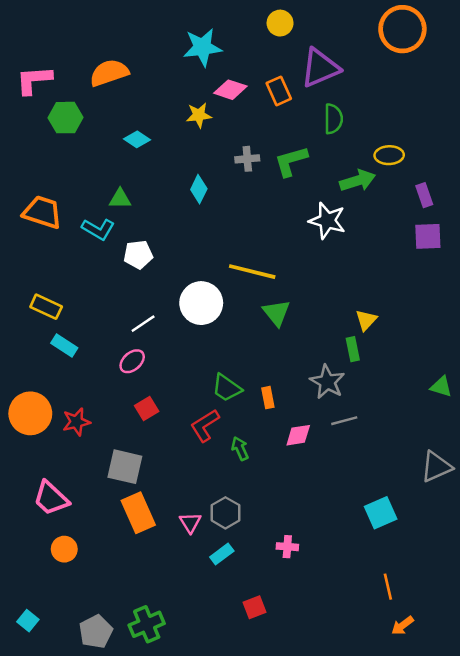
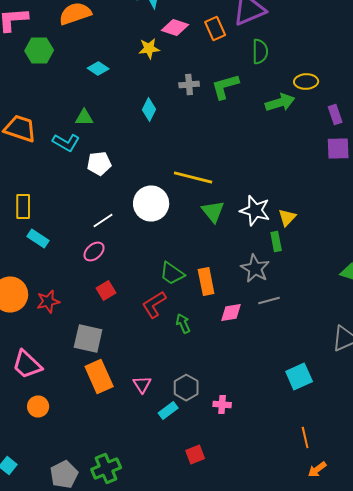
white star: (327, 221) -> (255, 210), moved
yellow rectangle: (46, 307) -> (23, 206), turned 65
orange rectangle: (268, 398) -> (206, 282), size x1.5
gray hexagon: (225, 513) -> (186, 388), moved

